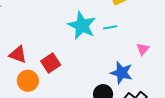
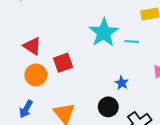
blue star: (121, 73) -> (122, 83), moved, size x0.6

